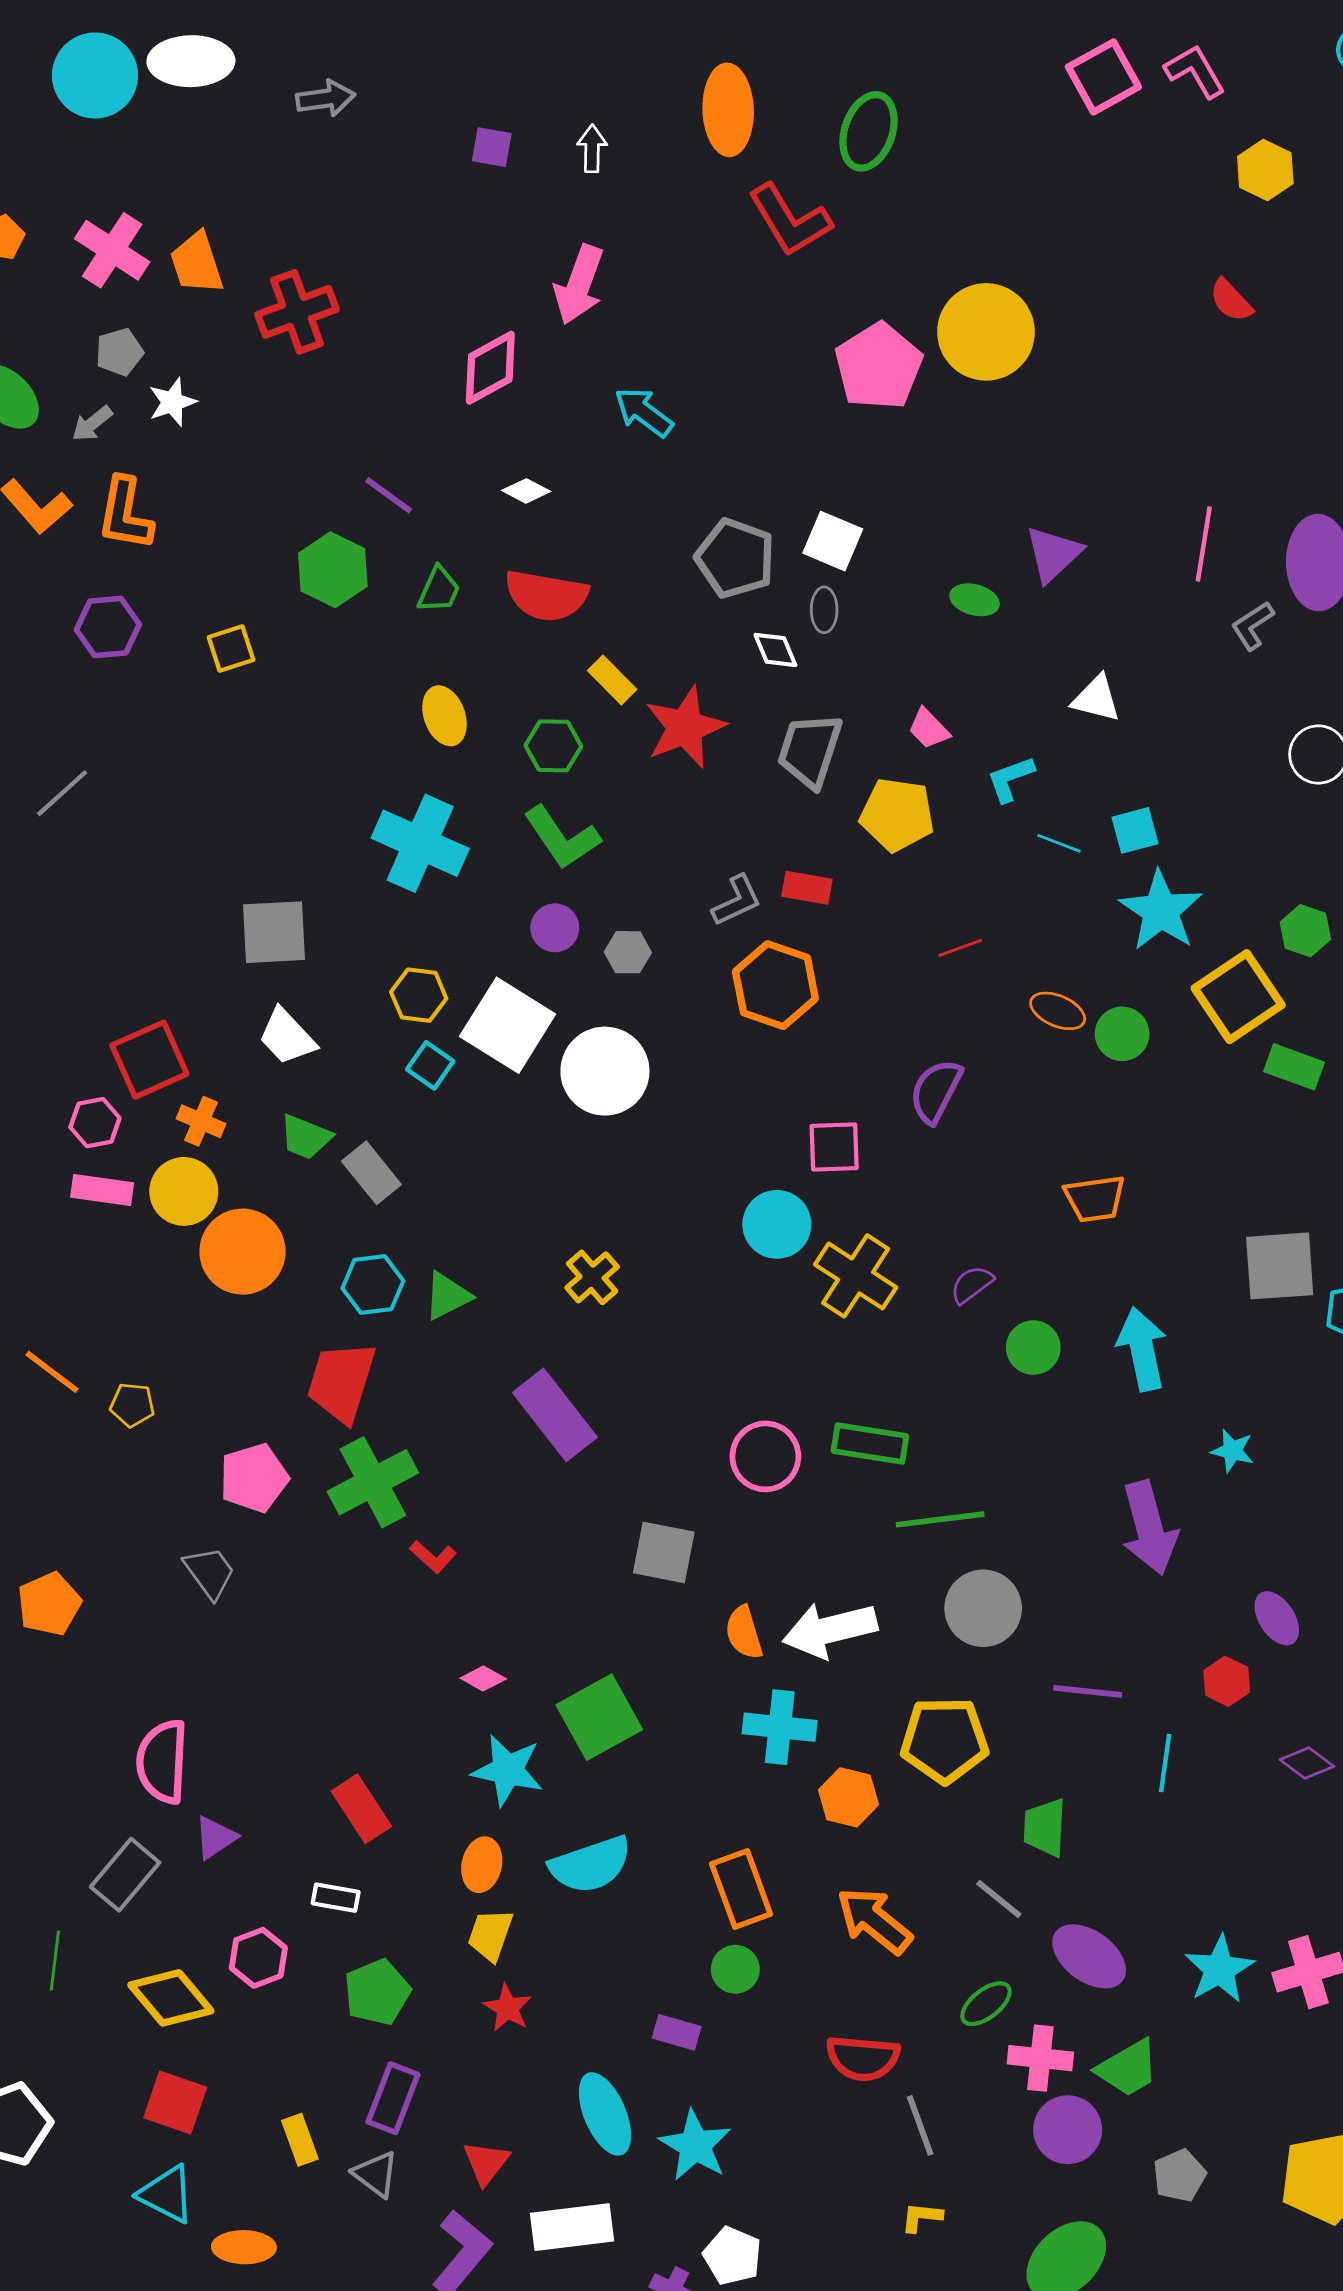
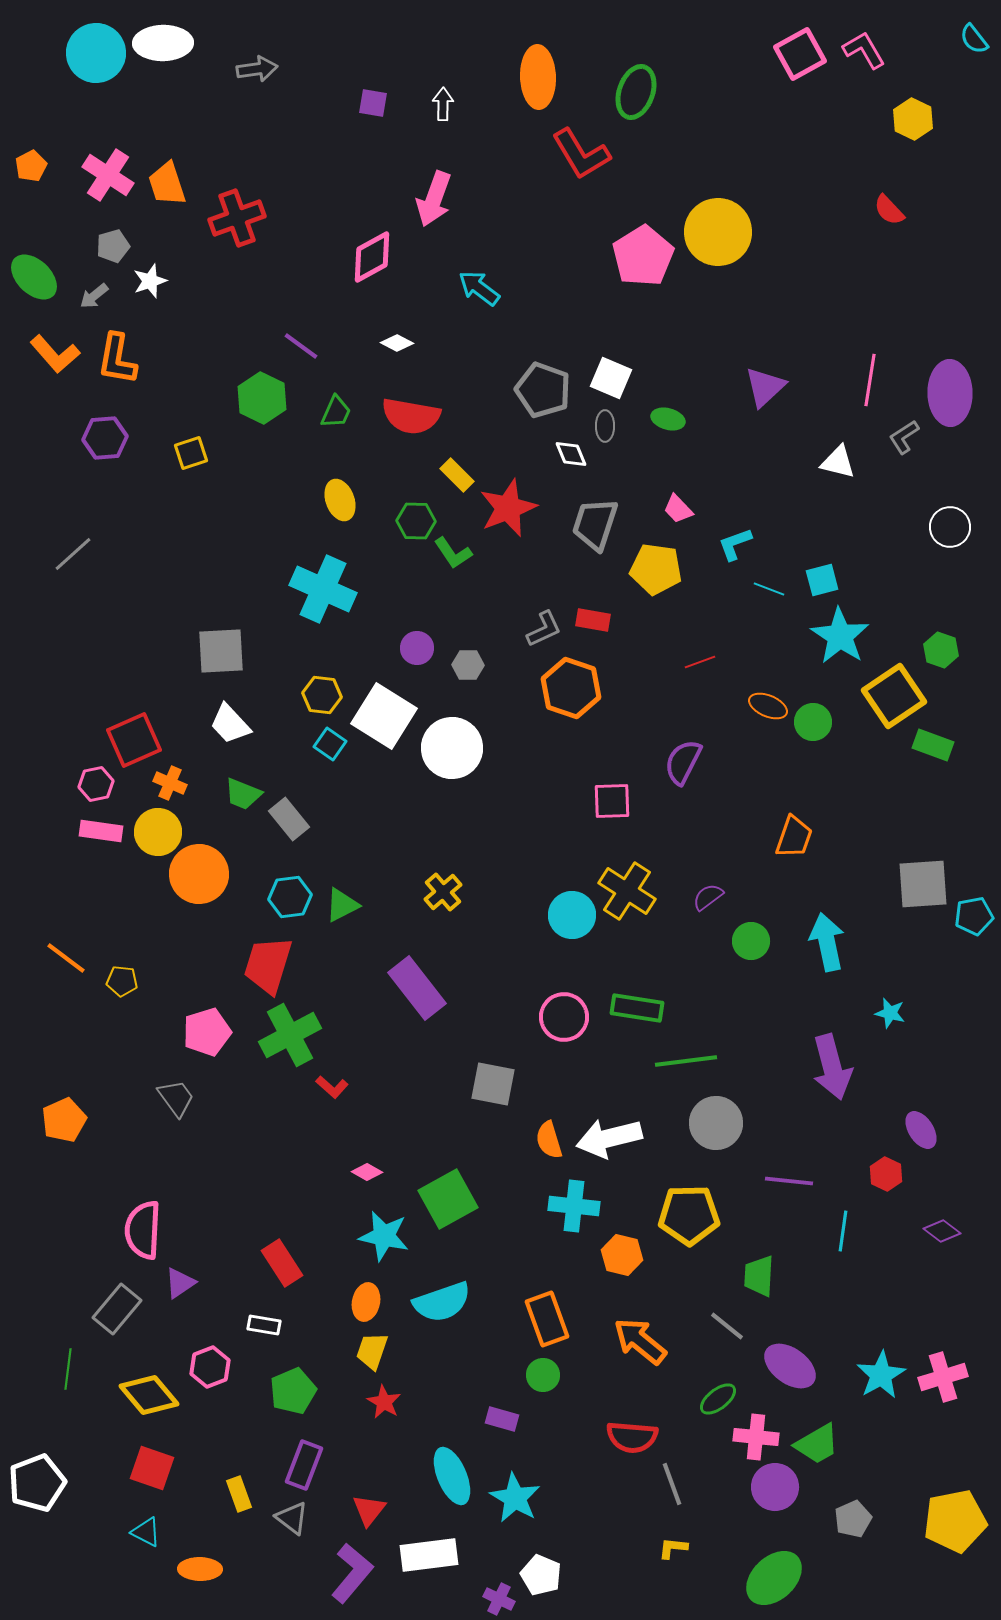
green ellipse: (975, 600) -> (668, 419), moved
white triangle: (1096, 699) -> (838, 462), moved
green L-shape: (562, 838) -> (453, 553), moved, size x0.7
orange trapezoid: (1095, 1199) -> (794, 837), turned -63
cyan circle: (777, 1224) -> (572, 915), moved
cyan triangle: (167, 2194) -> (146, 1532), size x0.7

